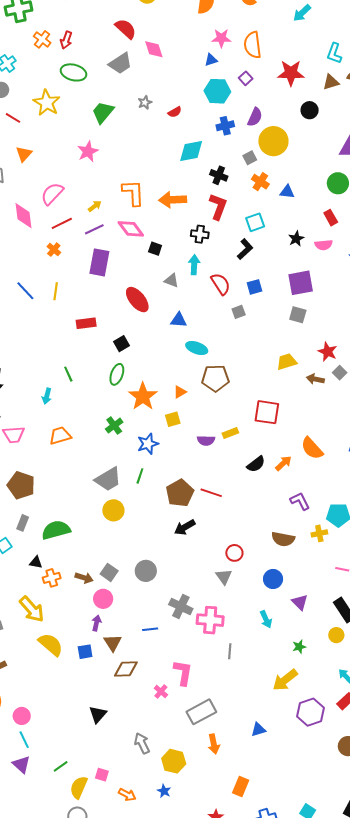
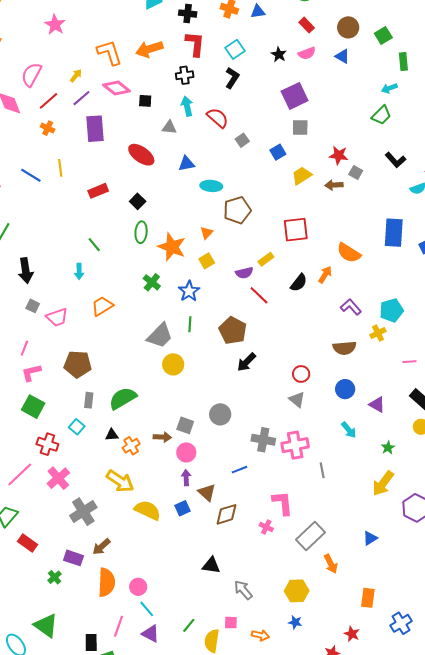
blue square: (254, 287) -> (278, 152), moved
red line: (211, 493) -> (259, 295), moved, turned 40
black triangle: (98, 714) -> (211, 565), turned -48
gray arrow: (142, 743) -> (243, 590), moved

